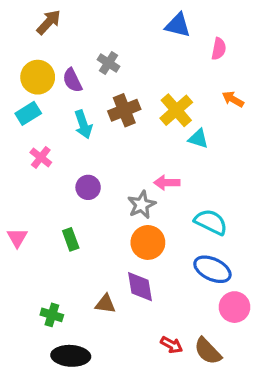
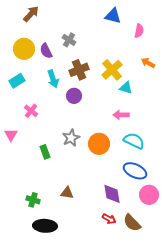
cyan rectangle: (28, 113) -> (17, 81), moved
pink cross: (41, 157) -> (31, 111), moved
pink arrow: (167, 183) -> (121, 115), moved
purple circle: (88, 187) -> (74, 96), moved
gray star: (142, 205) -> (71, 138), moved
pink triangle: (17, 238) -> (11, 135), moved
orange circle: (148, 242) -> (99, 144), moved
purple diamond: (140, 287) -> (112, 194), moved

